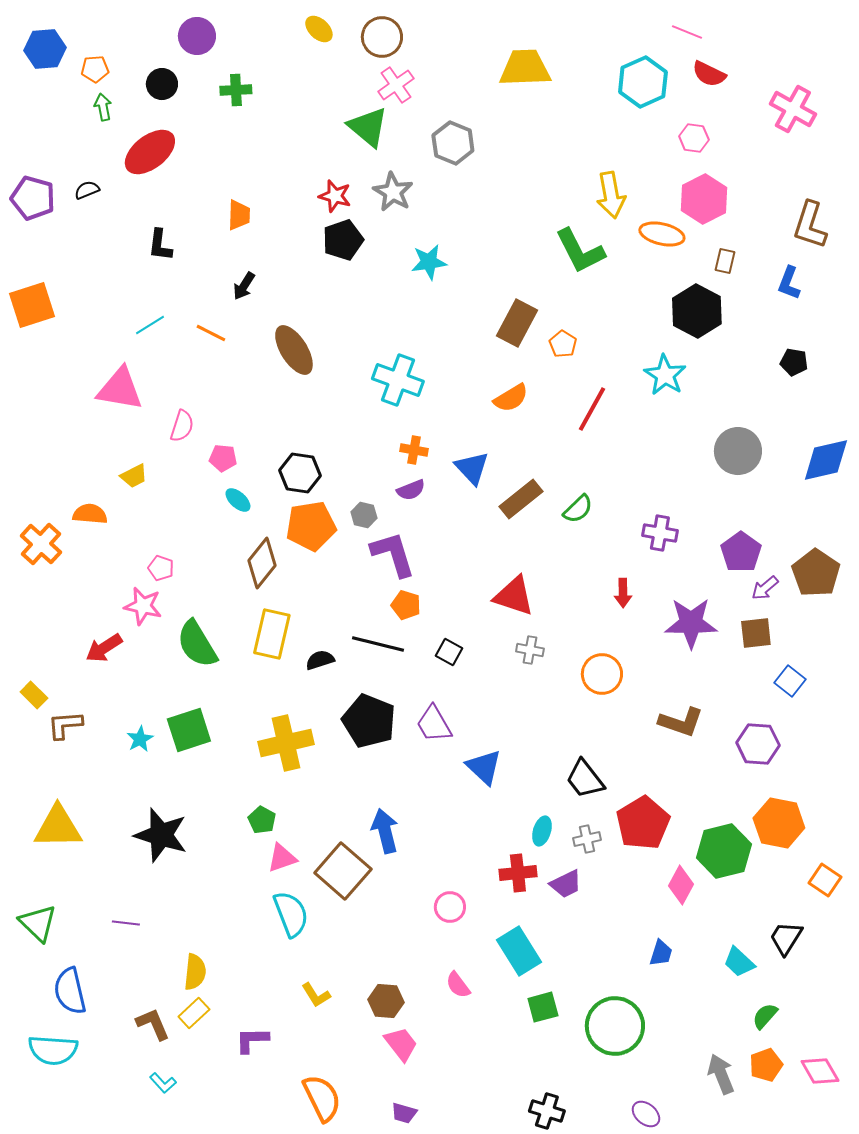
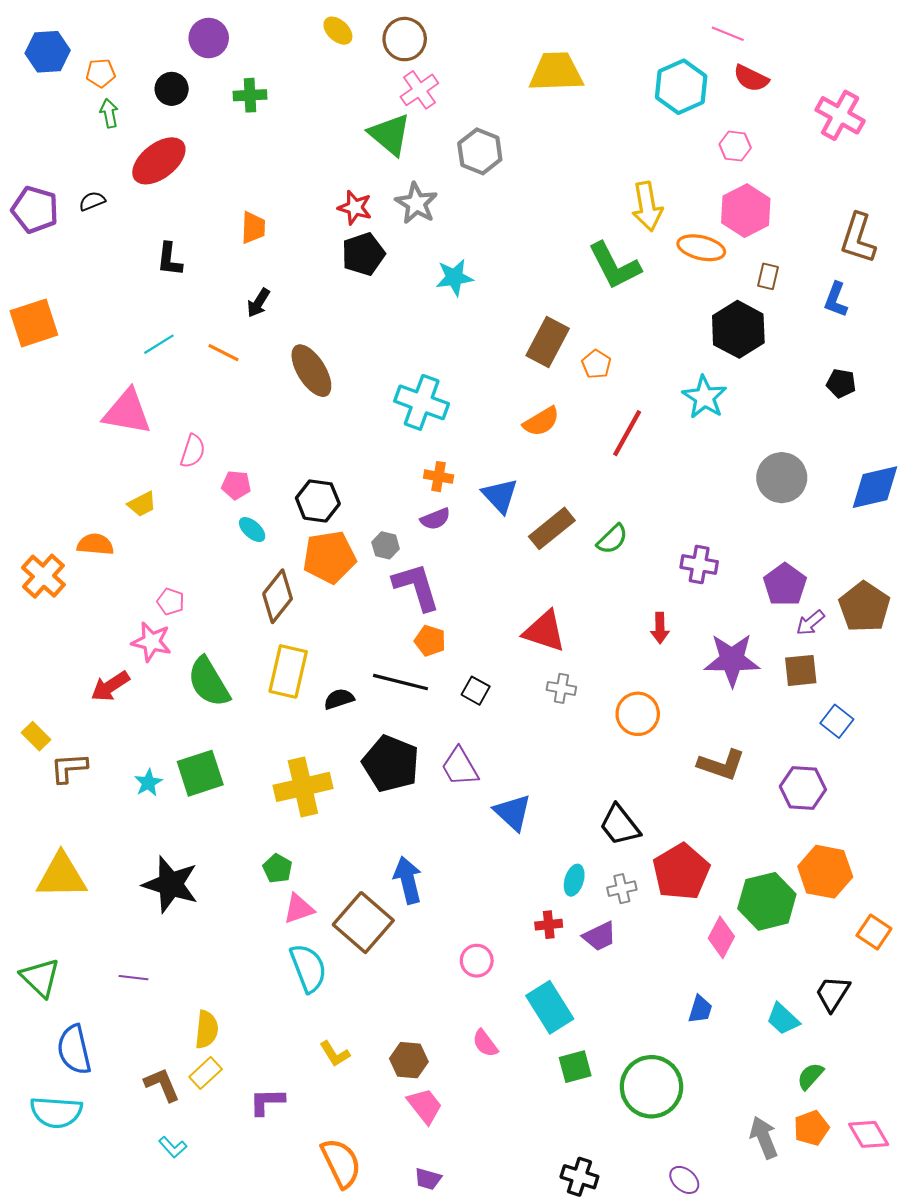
red cross: (518, 873) -> (549, 925), size x0.7

